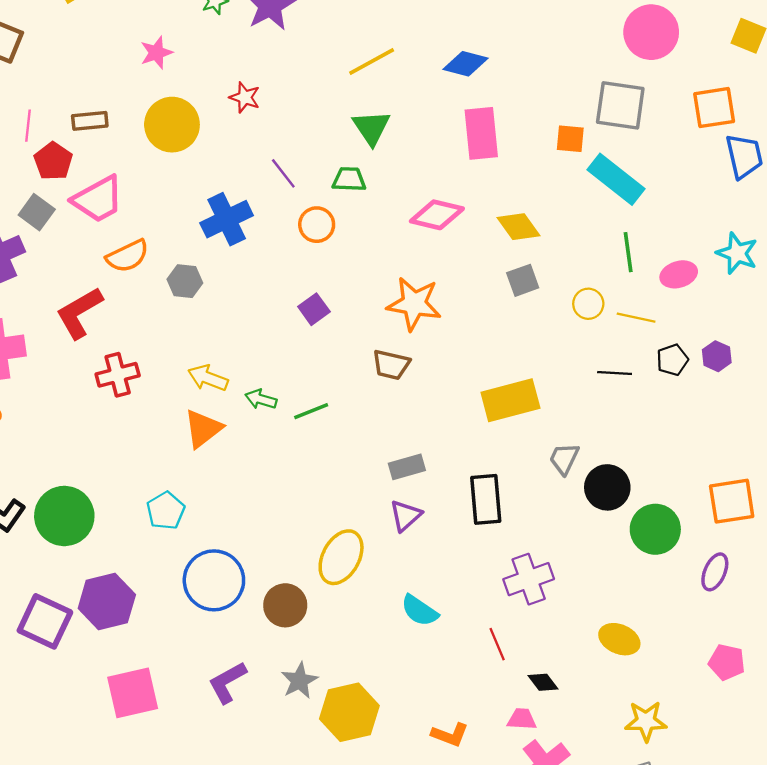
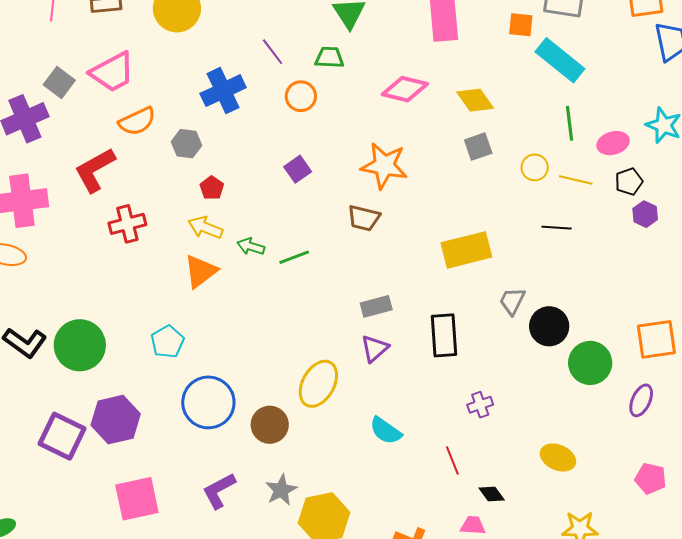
red pentagon: (53, 161) -> (212, 188), moved, size x0.7
black pentagon: (672, 360) -> (629, 182), moved
purple cross: (529, 579) -> (480, 405), size x0.6

